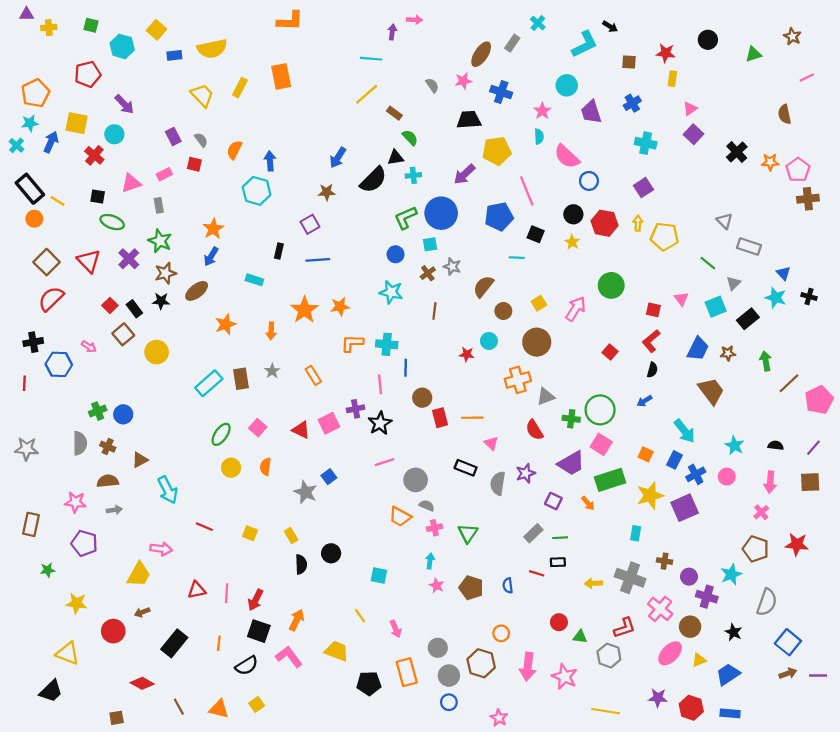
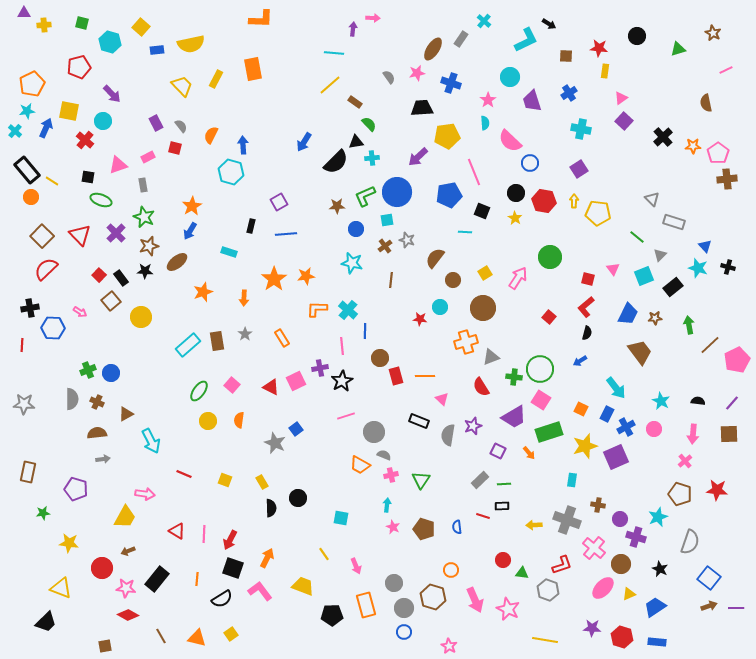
brown star: (327, 192) -> (337, 206), moved
cyan cross: (387, 344) -> (348, 310), turned 36
pink star: (75, 502) -> (126, 588), moved
red triangle: (197, 590) -> (177, 531), turned 42
pink arrow: (528, 667) -> (475, 600), turned -30

